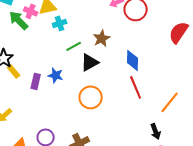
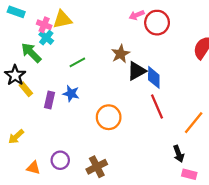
green arrow: (19, 20) -> (31, 53), moved
cyan cross: (60, 23) -> (46, 38), moved, turned -32
green line: (74, 46) -> (77, 62), moved
black triangle: (90, 62) -> (137, 71), moved

